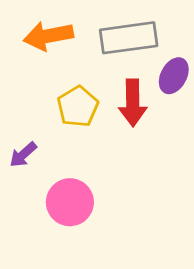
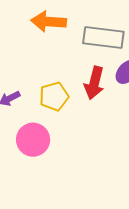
yellow pentagon: (78, 107) -> (54, 96), moved

